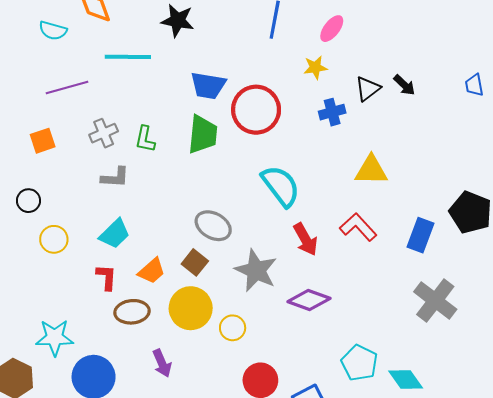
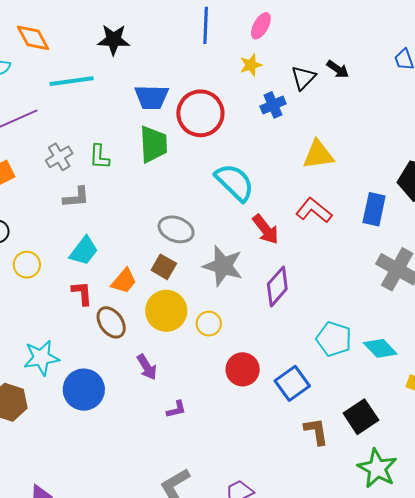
purple diamond: (309, 300) -> (277, 286), turned -60
brown ellipse: (132, 312) -> (111, 322), turned 68

